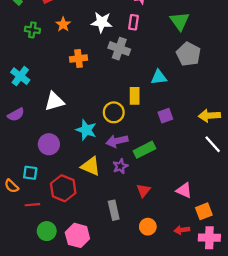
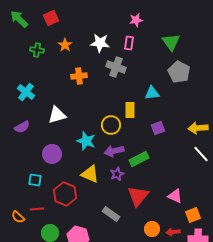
orange semicircle: (11, 186) -> (18, 217), moved
red triangle: (143, 190) -> (138, 196), size x1.6
gray rectangle: (114, 210) -> (111, 214), turned -42
orange circle: (148, 227) -> (152, 229), moved

